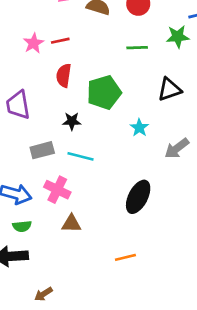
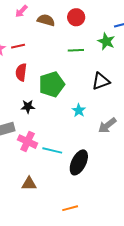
green star: (178, 37) -> (106, 41), turned 30
cyan line: (80, 156) -> (52, 150), moved
pink cross: (57, 190) -> (28, 142), moved

